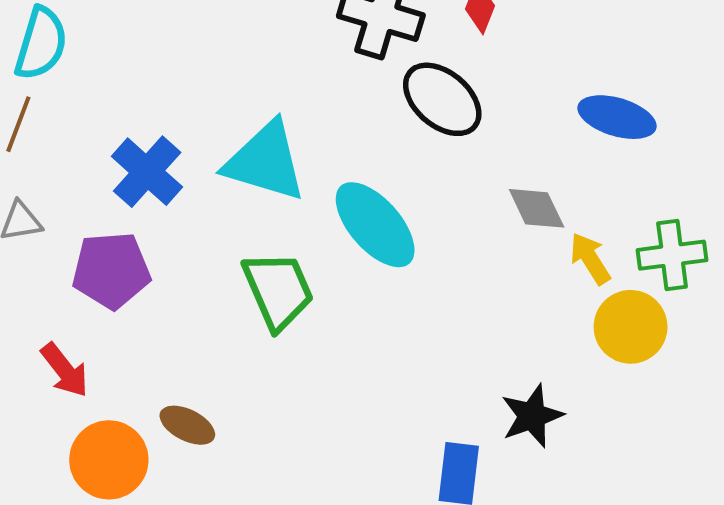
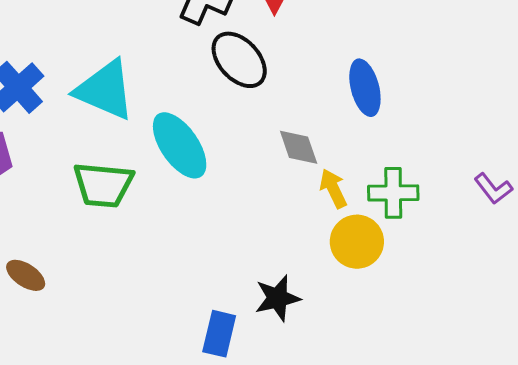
blue ellipse: (617, 117) -> (365, 88), turned 52
green trapezoid: (278, 290) -> (103, 185), turned 112

